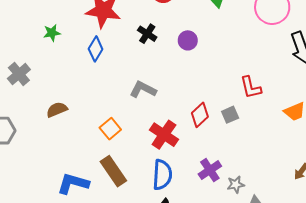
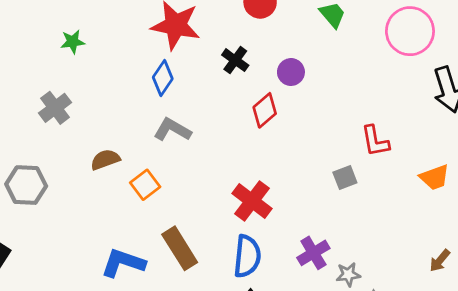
green star: (52, 33) -> (73, 42), moved
gray L-shape: (143, 90) -> (172, 130), moved
red diamond: (200, 115) -> (265, 110), moved
orange square: (110, 129) -> (145, 185), moved

